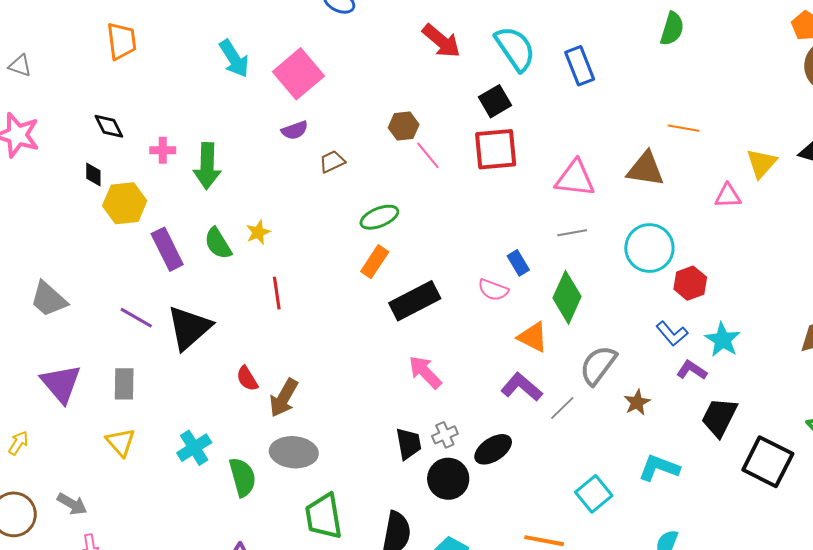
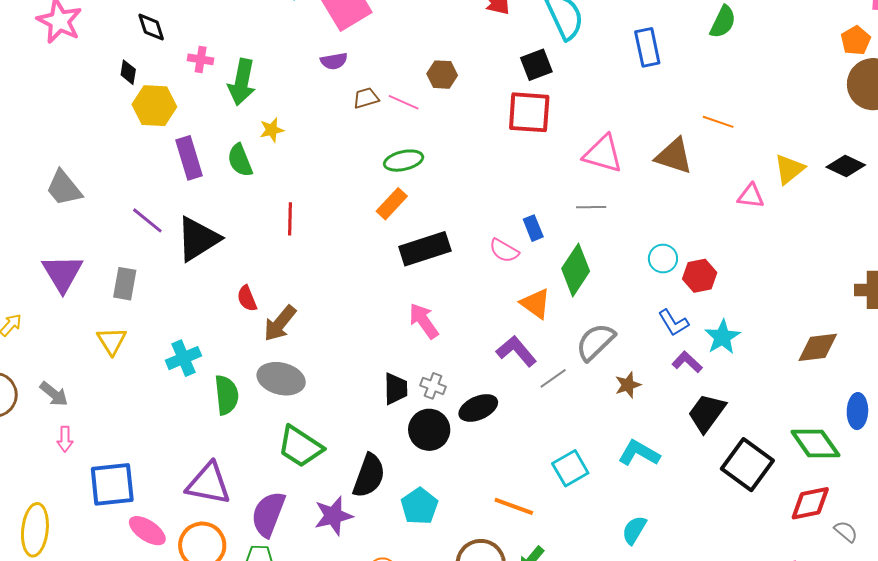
blue rectangle: (580, 66) -> (647, 47), moved
pink line: (428, 155) -> (404, 102), moved, turned -36
yellow star: (258, 232) -> (272, 130), moved
cyan circle: (649, 248) -> (663, 259), moved, size x0.6
gray cross: (445, 435) -> (433, 386), turned 35
green trapezoid: (324, 516) -> (300, 447), turned -57

